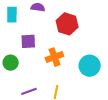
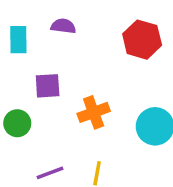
red hexagon: (67, 24) -> (142, 40), moved

